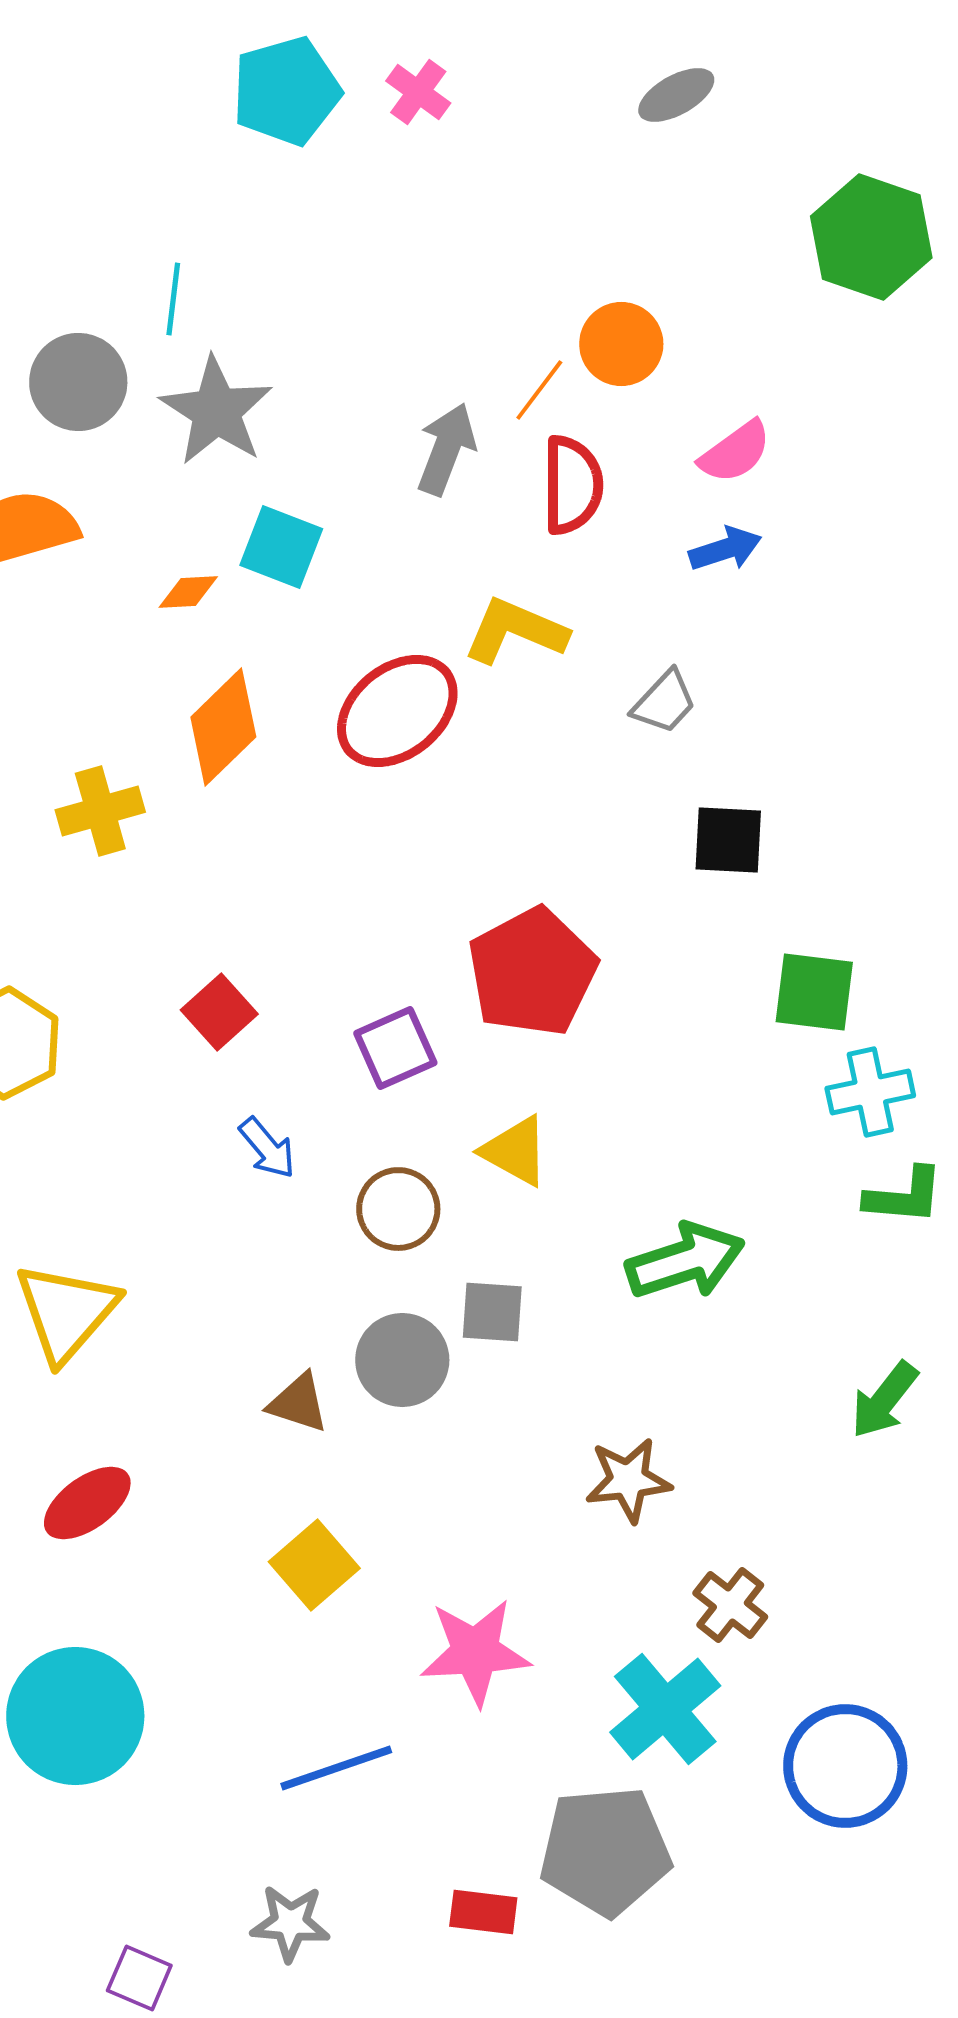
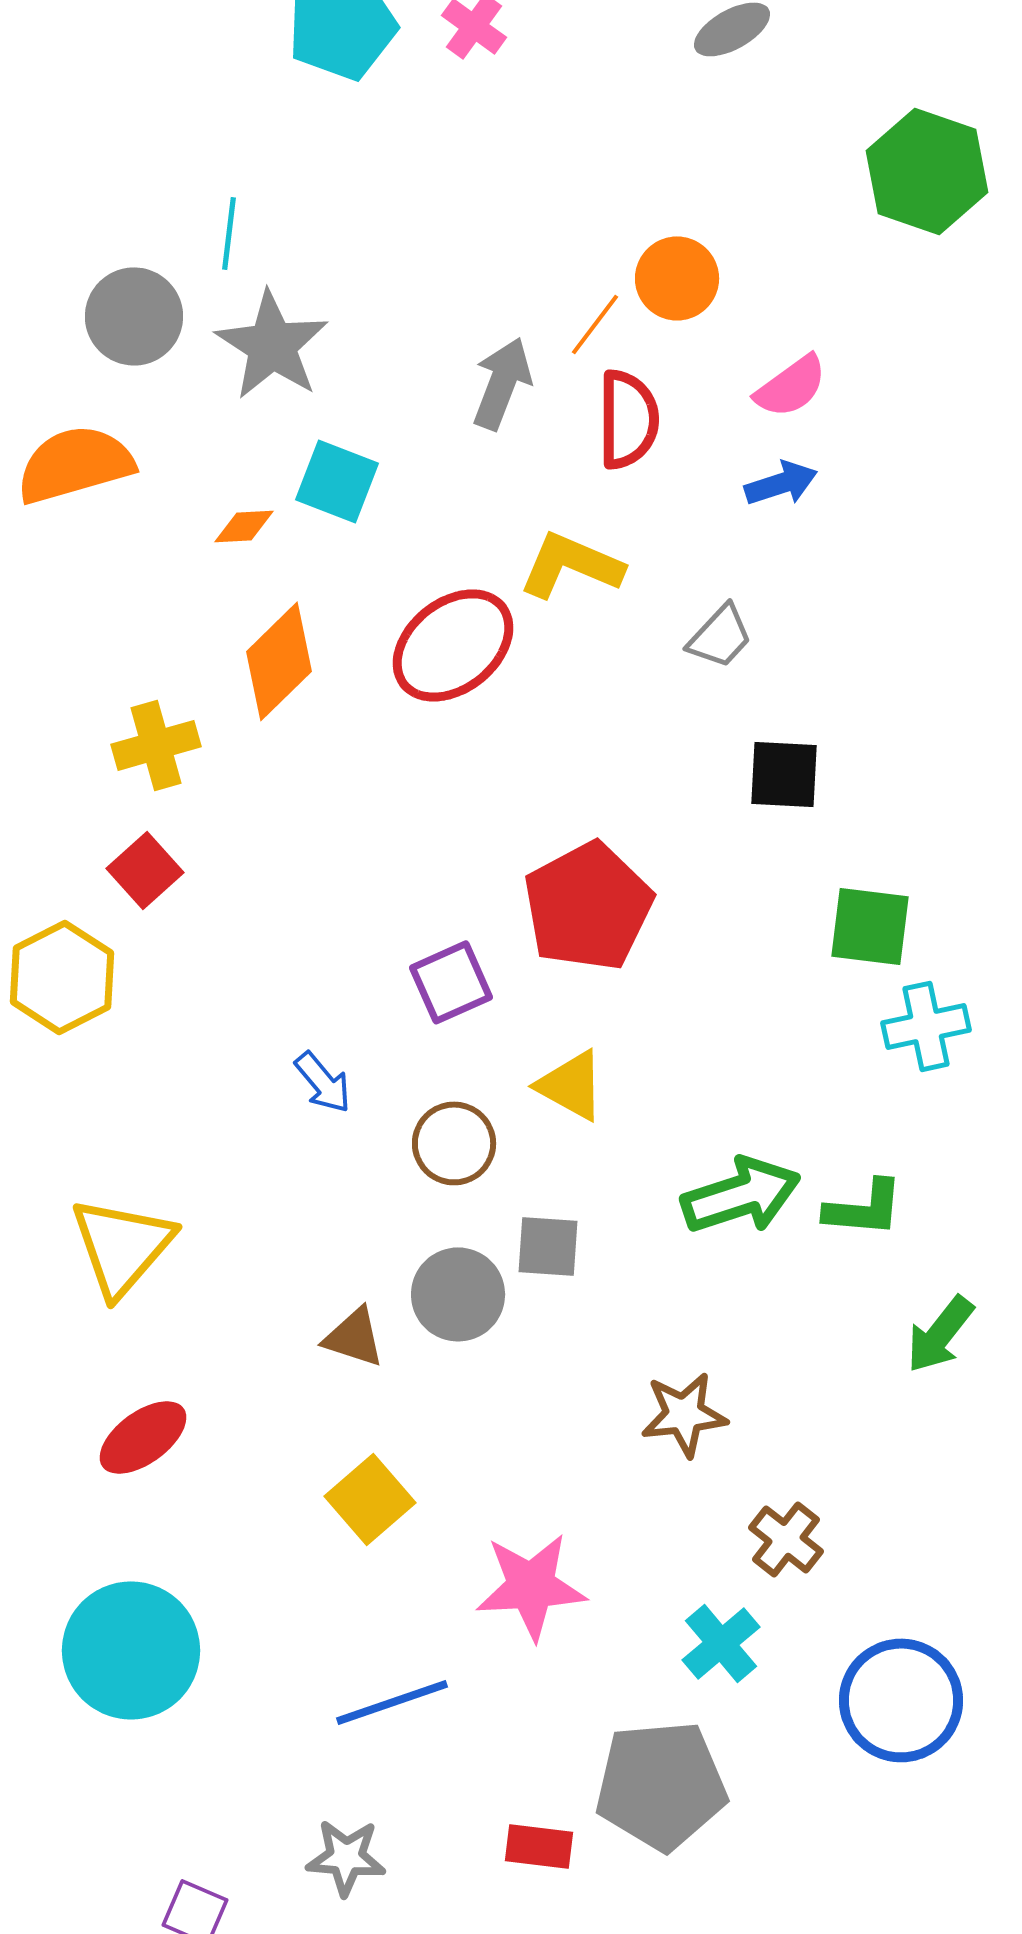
red square: (219, 1012) -> (145, 870), moved
green L-shape: (904, 1196) -> (864, 1208), moved
cyan cross: (665, 1709) -> (721, 1643), size x0.7

